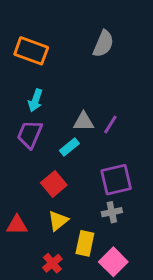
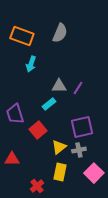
gray semicircle: (103, 44) -> (60, 33), moved
cyan arrow: (35, 100) -> (31, 64), moved
purple trapezoid: (30, 134) -> (15, 114), moved, turned -40
yellow triangle: (58, 221) -> (59, 147), moved
pink square: (113, 262) -> (94, 173), moved

